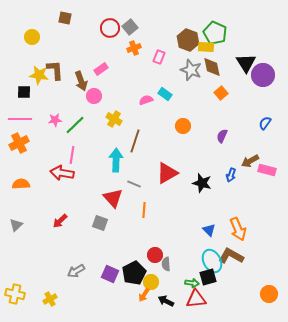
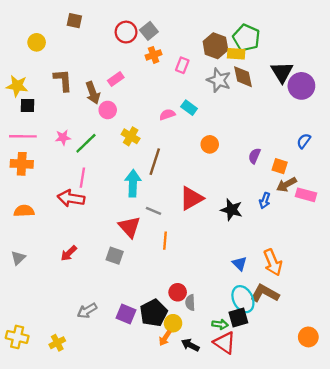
yellow star: (39, 75) -> (17, 86), moved
orange square: (221, 93) -> (280, 166), moved, turned -32
orange cross: (19, 143) -> (22, 164), turned 30
red triangle: (196, 299) -> (225, 343), turned 40

